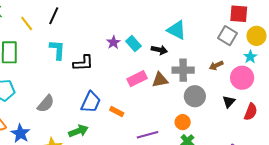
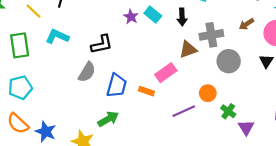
cyan L-shape: (57, 50) -> (57, 36), moved, turned -60
black arrow: (159, 50) -> (182, 17), turned 84
pink rectangle: (137, 79) -> (166, 73), moved
gray semicircle: (46, 104) -> (87, 72), moved
orange circle: (183, 122) -> (208, 93), moved

